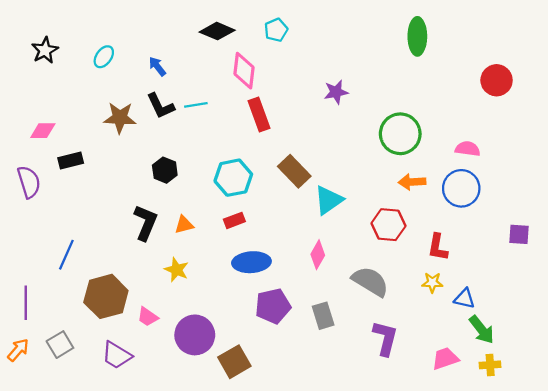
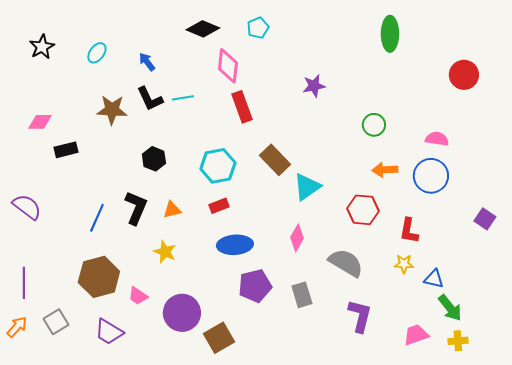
green circle: (400, 134) -> (374, 125), size x0.6
purple semicircle: (29, 182) -> (27, 207), moved, turned -36
purple square: (519, 234) -> (485, 219), turned 30
blue line: (66, 255) -> (97, 218), moved

